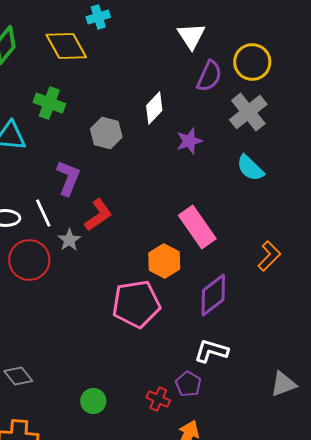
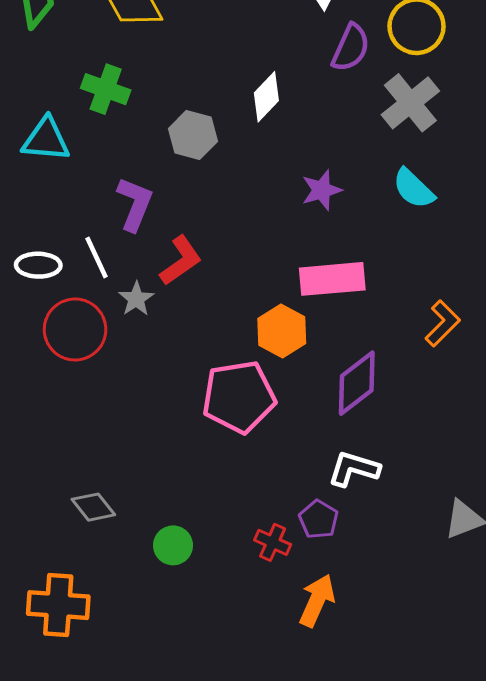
purple star: (189, 141) -> (322, 190), moved
pink rectangle: (197, 227) -> (332, 279), turned -60
gray diamond: (18, 376) -> (93, 507), moved

